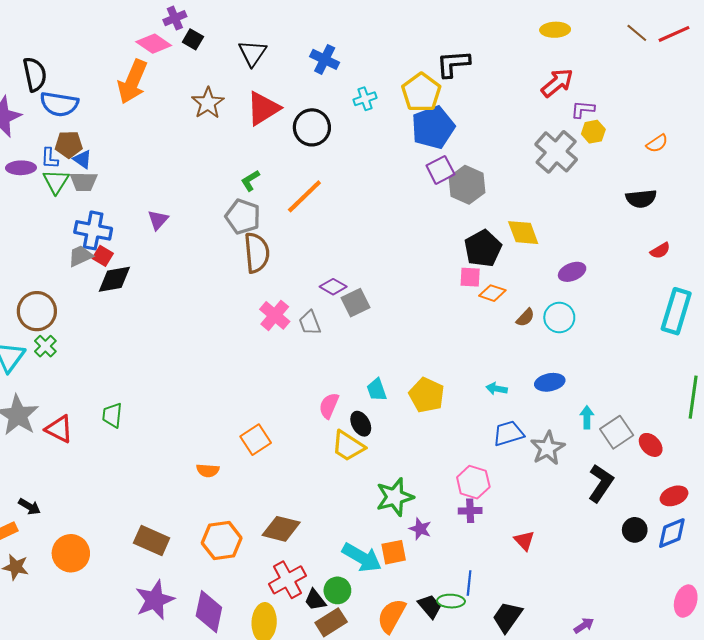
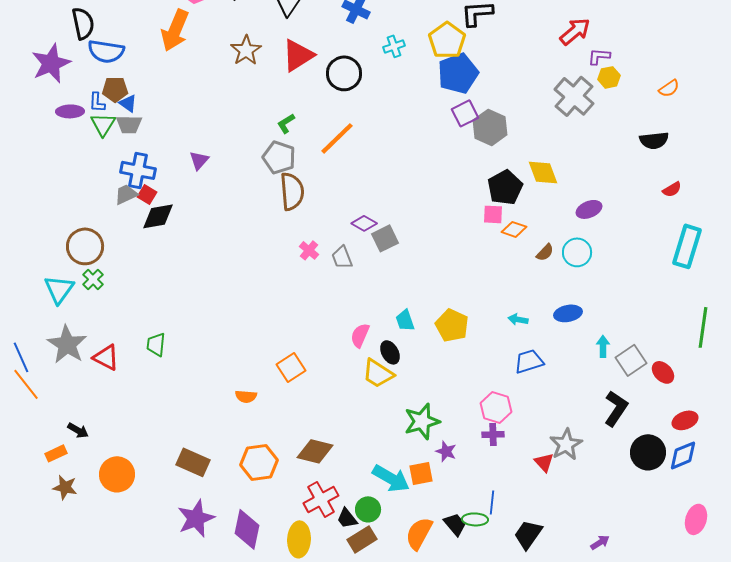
pink cross: (275, 315) -> (309, 250), size x0.7
gray star: (548, 448) -> (566, 444), moved
black circle: (635, 530) -> (648, 452), size x1.5

